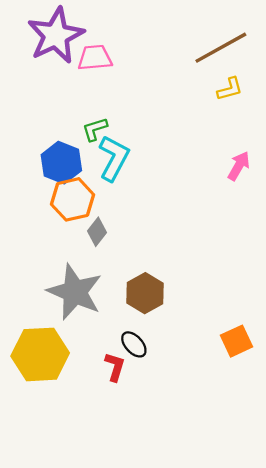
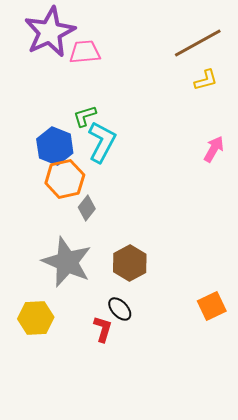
yellow hexagon: (40, 354) -> (36, 318), size x0.7

